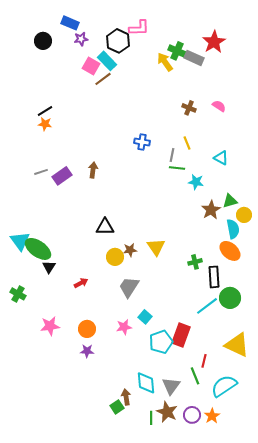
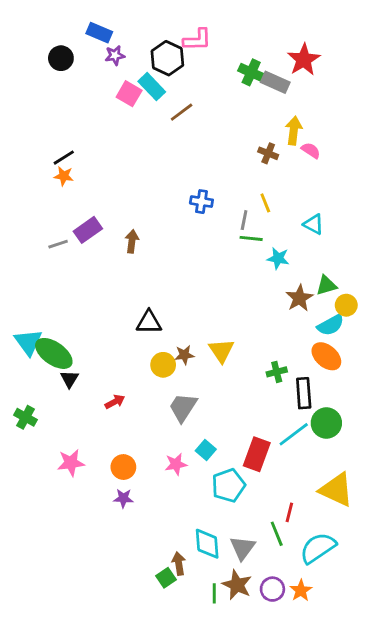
yellow arrow: (165, 62) -> (294, 131), moved, turned 42
brown line: (103, 79) -> (182, 112), moved
purple rectangle: (62, 176) -> (88, 230), moved
cyan semicircle: (233, 229) -> (331, 325), turned 72
red rectangle: (181, 335) -> (257, 454), moved

